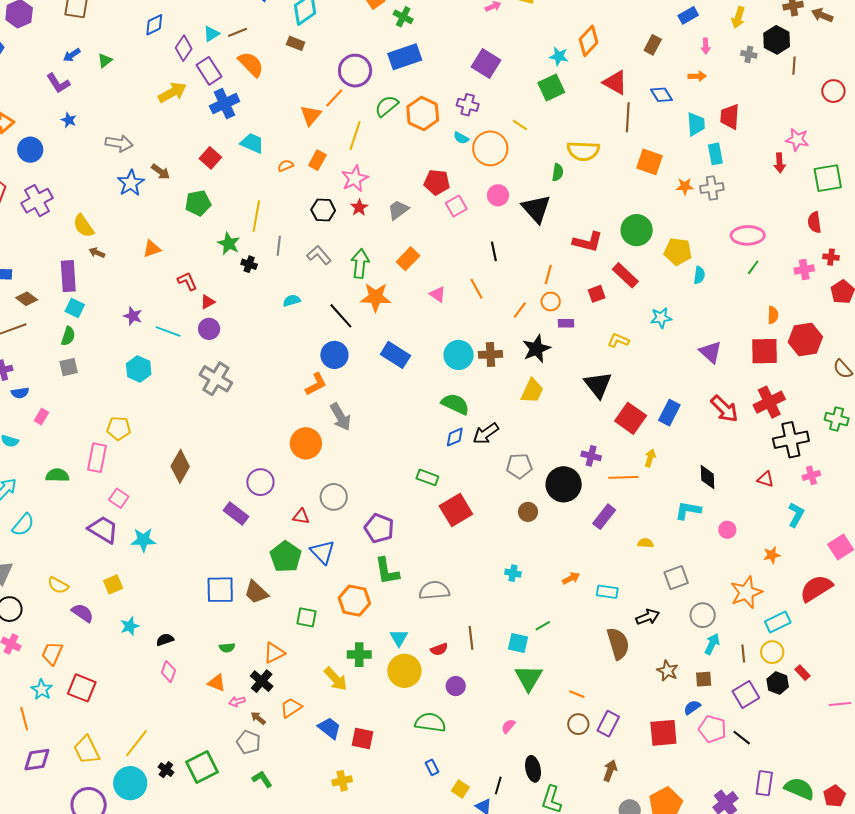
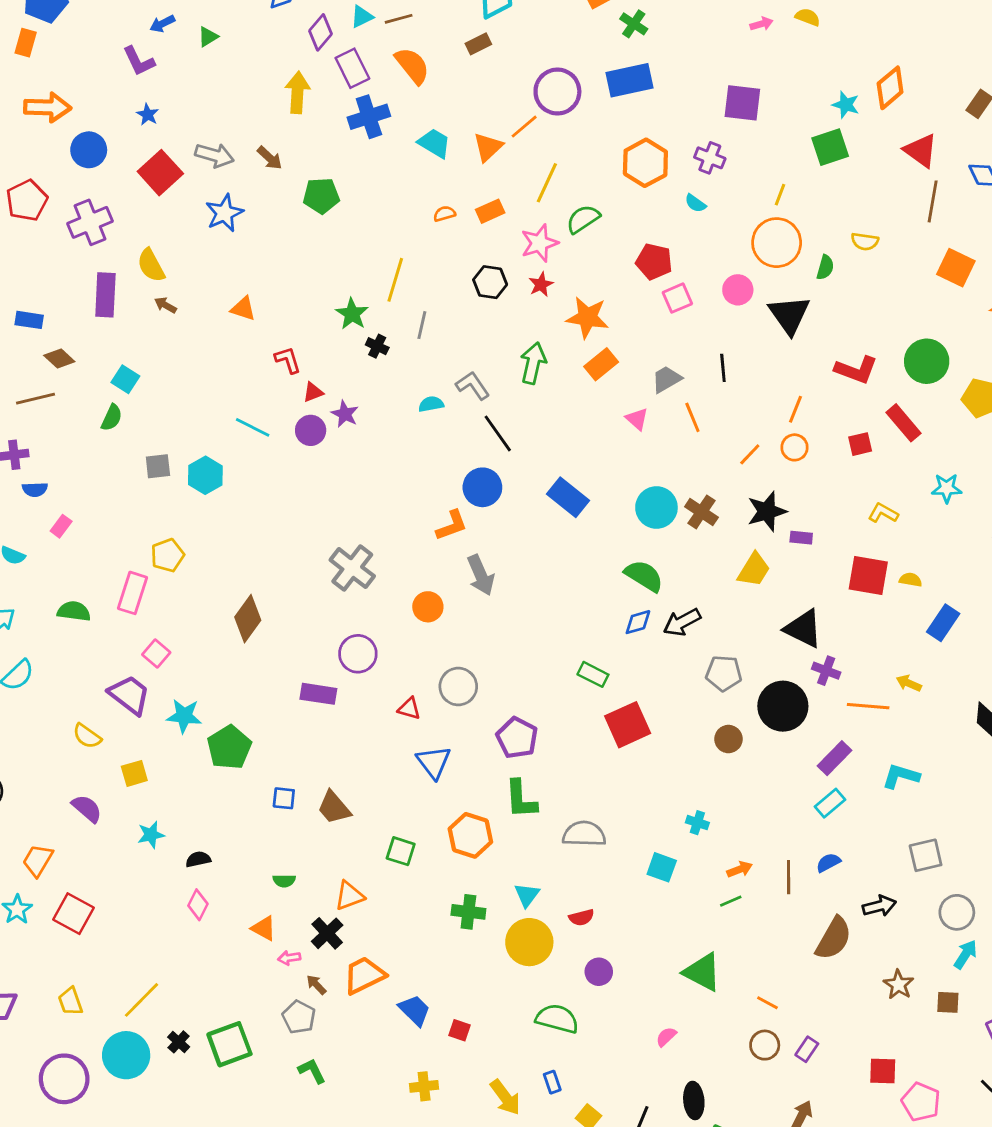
brown rectangle: (296, 43) -> (478, 44), turned -54
purple square: (486, 63) -> (742, 103), turned -32
yellow arrow: (172, 92) -> (297, 93), turned -64
green semicircle: (387, 106) -> (583, 219), moved
yellow line: (520, 125) -> (780, 195), turned 70
cyan trapezoid: (252, 143) -> (434, 143), moved
orange circle: (490, 148) -> (777, 243), moved
yellow semicircle: (583, 151) -> (865, 241), size x0.6
red square: (210, 158) -> (160, 173), moved, size x1.4
orange rectangle: (317, 160) -> (490, 211), turned 30
brown arrow: (161, 172) -> (270, 158), moved
green pentagon: (198, 203) -> (321, 196), moved
gray trapezoid: (398, 210) -> (666, 379), moved
orange triangle: (152, 249) -> (243, 309), turned 30
gray L-shape: (319, 255) -> (473, 386), moved
purple rectangle: (68, 276) -> (105, 295), moved
orange star: (376, 297) -> (587, 317), moved
purple star: (133, 316) -> (345, 414), moved
purple rectangle: (566, 323) -> (801, 538), moved
brown cross: (491, 354) -> (701, 512), turned 30
gray square: (69, 367) -> (158, 466), moved
gray cross: (216, 379) -> (352, 568), moved
black triangle: (598, 385) -> (803, 629), moved, turned -32
red square: (631, 418) -> (868, 576), moved, turned -32
yellow pentagon: (119, 428) -> (168, 555), turned -30
orange circle: (306, 443) -> (428, 607), size x0.7
yellow arrow: (650, 458) -> (909, 683), turned -90
cyan L-shape: (688, 510) -> (901, 776), moved
purple rectangle: (236, 513) -> (318, 694), turned -35
yellow semicircle: (645, 543) -> (911, 580), moved
green pentagon: (286, 557) -> (229, 747), moved
orange arrow: (571, 578) -> (740, 869), moved
yellow semicircle: (58, 585) -> (87, 736), moved
blue square: (220, 590) -> (284, 798), size x0.6
cyan rectangle: (607, 592) -> (830, 803), moved, turned -55
brown line: (471, 638) -> (789, 877), moved
cyan square: (518, 643) -> (662, 867), moved
brown semicircle: (618, 643) -> (834, 938), turned 40
green triangle: (529, 678) -> (702, 972), turned -40
yellow arrow: (336, 679) -> (505, 1097), moved
blue semicircle: (692, 707) -> (828, 863), moved
orange trapezoid: (291, 708) -> (364, 975), size x1.4
purple rectangle: (608, 724) -> (807, 1049), size x0.7
pink pentagon: (712, 729) -> (921, 1102), moved
red square: (663, 733) -> (883, 1071), size x0.7
red square: (363, 739) -> (459, 1030), size x0.7
yellow trapezoid: (87, 750) -> (70, 1001), size x0.7

